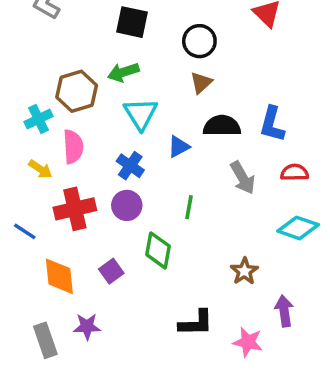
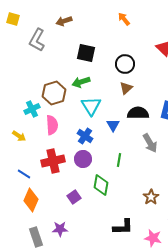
blue triangle: (179, 147) -> (113, 125), turned -32
yellow arrow: (40, 169) -> (19, 136), moved
orange diamond: (59, 276) -> (31, 200), moved, turned 30

